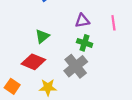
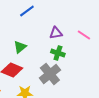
pink line: (113, 23) -> (84, 35), turned -48

